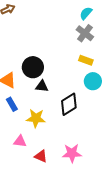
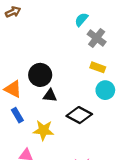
cyan semicircle: (86, 13) -> (81, 20), moved
black diamond: (69, 104) -> (79, 115), turned 60

